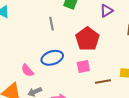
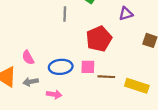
blue ellipse: (52, 58) -> (61, 67), moved
brown line: (103, 82) -> (106, 77), moved

